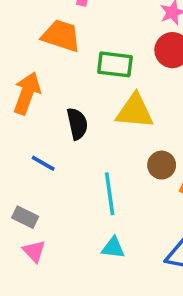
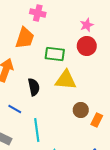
orange trapezoid: (61, 36) -> (25, 38), turned 90
cyan line: (110, 194) -> (37, 130), moved

